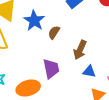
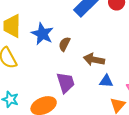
brown arrow: (80, 50) -> (94, 60), turned 84

